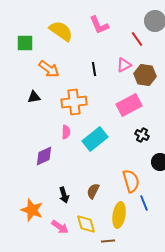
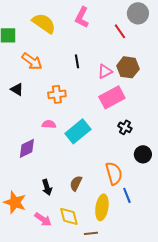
pink L-shape: (99, 25) -> (82, 17), turned 50
pink triangle: (124, 65) -> (105, 71), moved
black triangle: (34, 97) -> (17, 89), turned 40
orange cross: (74, 102) -> (57, 94), size x0.7
pink semicircle: (66, 132) -> (49, 124), turned -88

